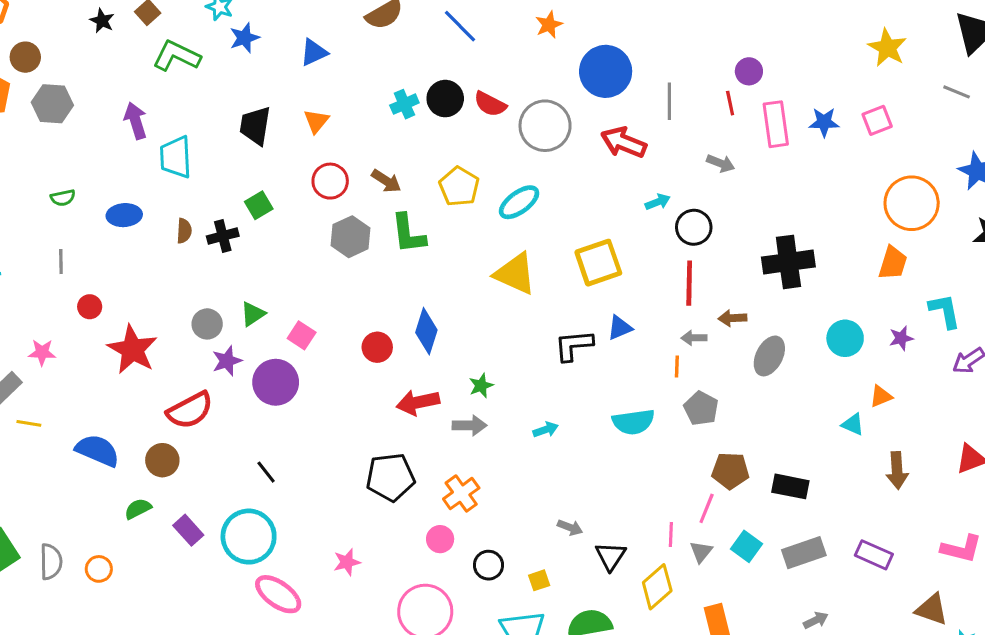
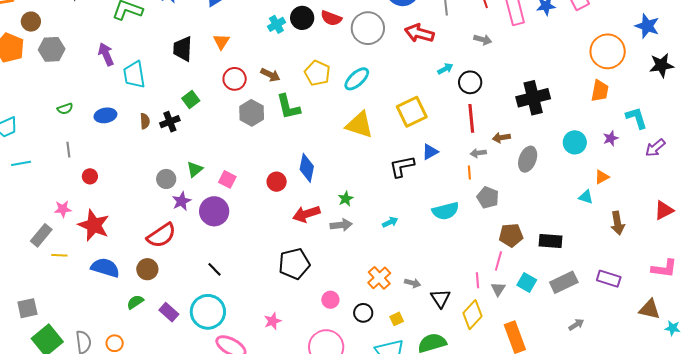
red star: (133, 350) -> (94, 225), moved
orange cross: (461, 494) -> (379, 278), moved

